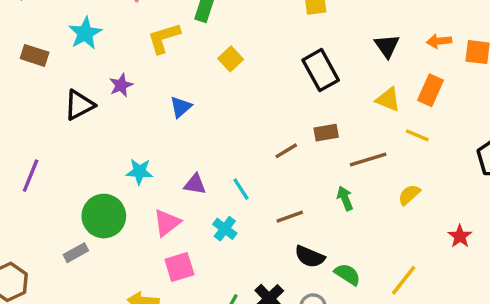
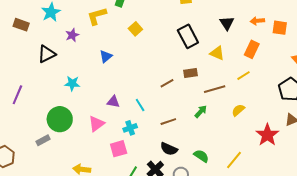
purple star: (121, 85) -> (72, 35), moved
yellow triangle: (388, 100) -> (217, 53), moved
yellow line: (417, 135) -> (244, 76), turned -56
cyan star: (139, 172) -> (72, 83), moved
green arrow: (345, 198) -> (201, 112), turned 64
cyan cross: (225, 229) -> (130, 128), turned 32
red star: (460, 236) -> (267, 135), size x1.6
black semicircle: (310, 257) -> (169, 149), moved
pink square: (179, 267) -> (119, 149), moved

